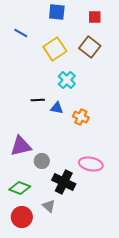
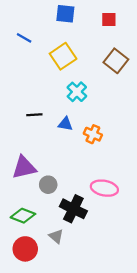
brown square: (90, 47) -> (116, 61), moved
black line: (38, 100) -> (34, 115), moved

